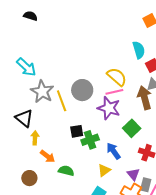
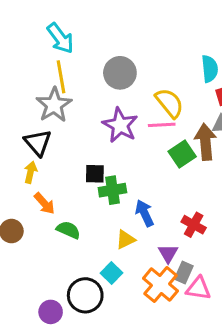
cyan arrow: (26, 67) -> (60, 38), moved
gray circle: (82, 90) -> (120, 73), moved
yellow line: (62, 101) -> (61, 77), moved
purple star: (109, 108) -> (120, 125), moved
black triangle: (24, 118) -> (38, 143), moved
green square: (132, 128) -> (182, 154), moved

